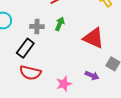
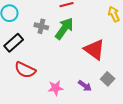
green arrow: (60, 24) -> (64, 28), size x1.6
black rectangle: (25, 48) -> (14, 43), moved

